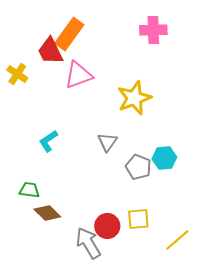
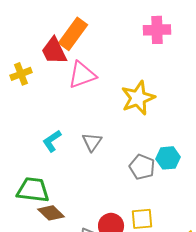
yellow cross: (17, 74) -> (21, 74), turned 35
gray triangle: (107, 142) -> (92, 142), moved
green trapezoid: (29, 190) -> (33, 190), size x1.6

